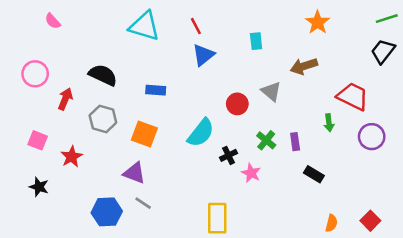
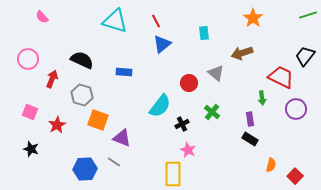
black trapezoid: (383, 51) -> (305, 56), moved
orange square: (144, 134) -> (98, 120), moved
purple rectangle: (295, 142) -> (250, 119), moved
purple triangle: (134, 173) -> (122, 138), moved
pink star: (251, 173) -> (188, 150), moved
orange semicircle: (331, 223) -> (271, 165), moved

